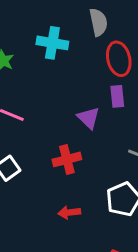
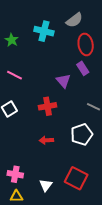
gray semicircle: (98, 22) -> (74, 20), turned 60
purple rectangle: (117, 96) -> (83, 68), turned -32

